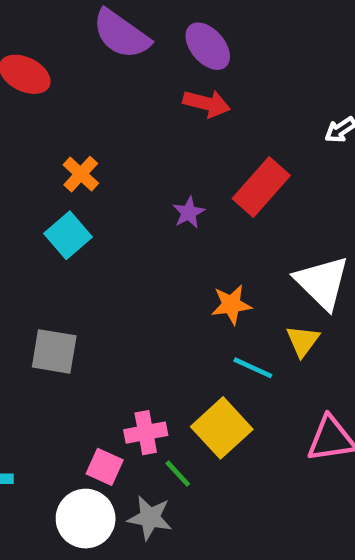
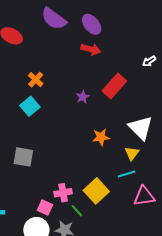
cyan line: (253, 368) -> (126, 174), moved, turned -42

